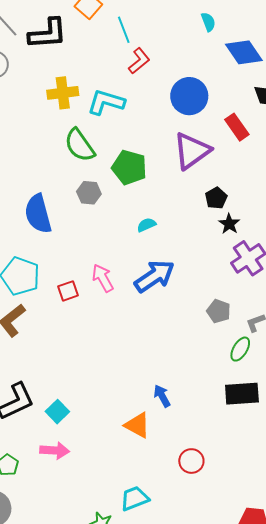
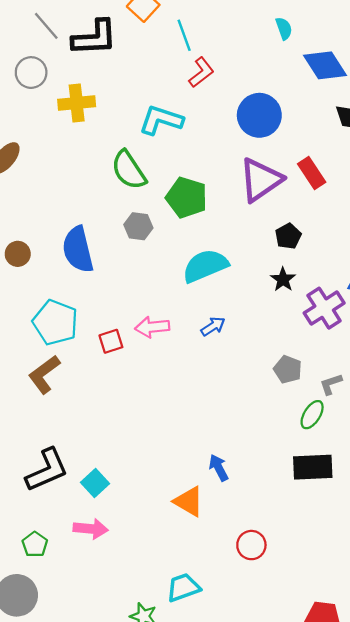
yellow cross: (63, 93) -> (77, 103), moved
red rectangle: (237, 127) -> (312, 173), moved
black star: (229, 224) -> (283, 279), moved
cyan semicircle: (146, 225) -> (205, 266), size x2.0
blue arrow: (154, 276) -> (213, 326), size x0.5
pink arrow: (103, 278) -> (152, 327), turned -68

